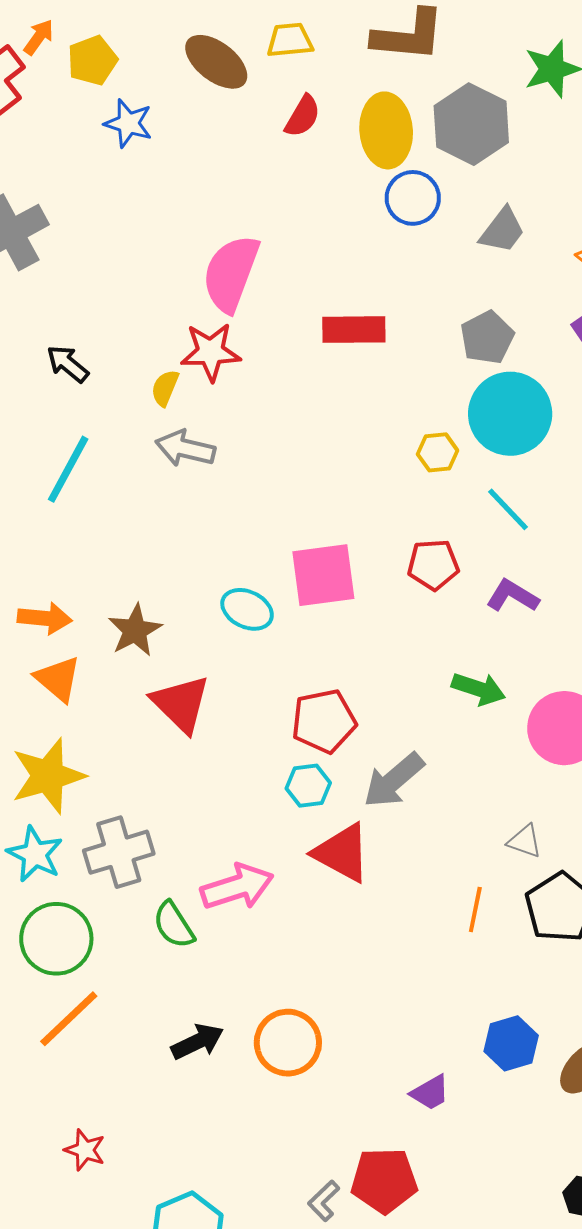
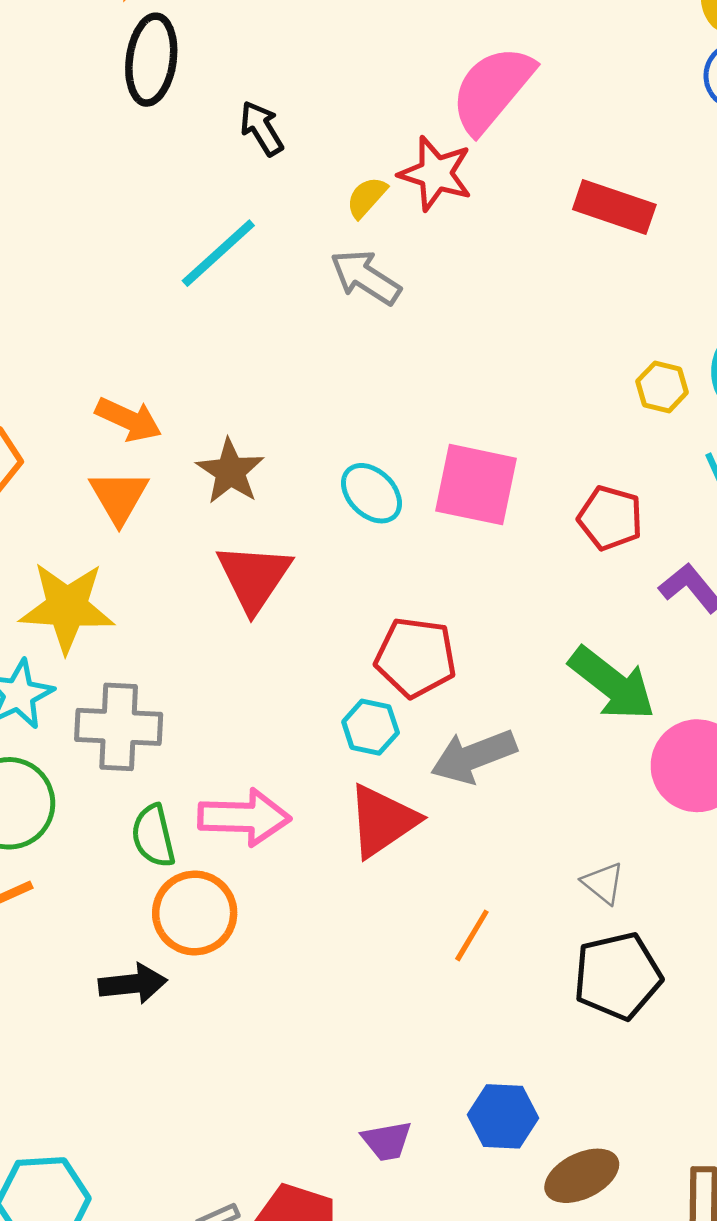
brown star: (135, 630) -> (230, 471), turned -30
green arrow: (479, 689) -> (612, 684), size x1.4
red triangle: (342, 853) -> (382, 821), turned 38
orange line: (475, 909) -> (472, 935), moved
orange circle: (288, 1043) -> (195, 913), moved

